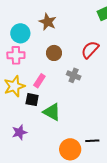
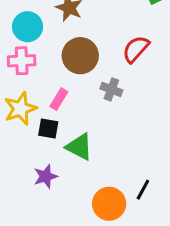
brown circle: (54, 53) -> (80, 56), size x1.5
purple star: (19, 132) -> (46, 176), moved
black line: (92, 141) -> (143, 190), turned -56

